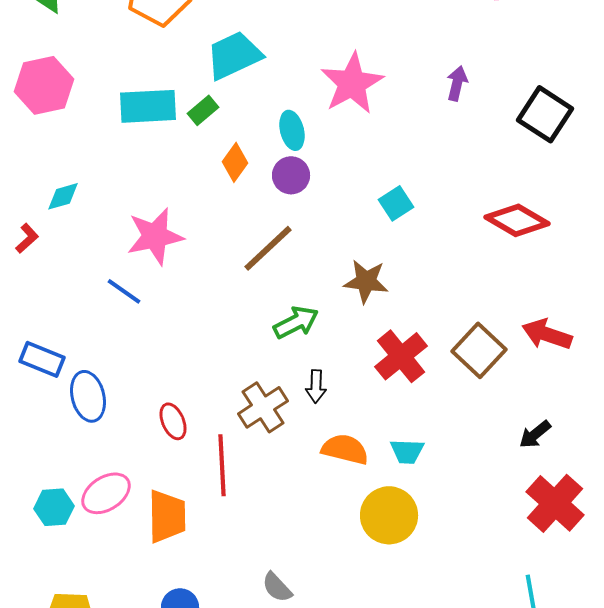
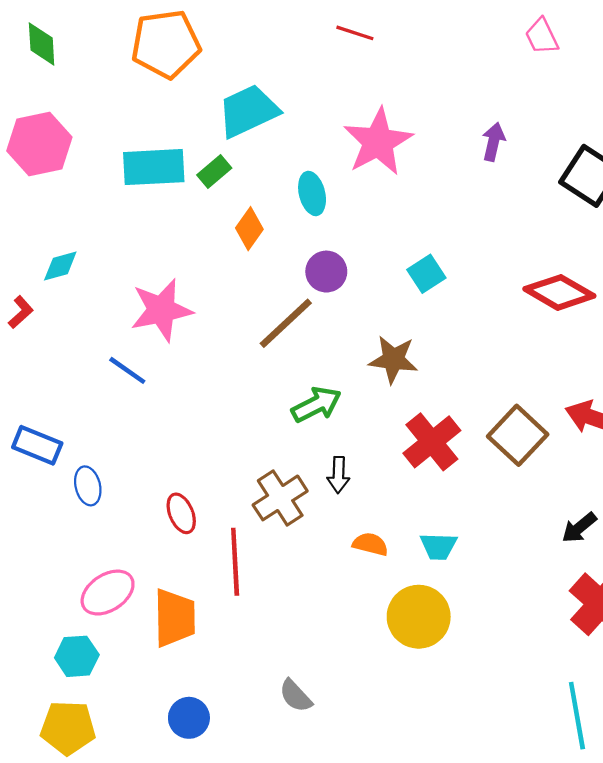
purple circle: (291, 175) -> (326, 272), moved
blue ellipse: (88, 396) -> (88, 486), size x0.7
orange semicircle: (345, 449) -> (370, 544), size x0.7
cyan hexagon: (54, 507) -> (77, 656), moved

